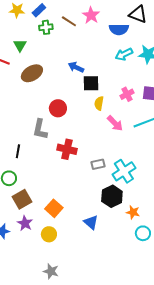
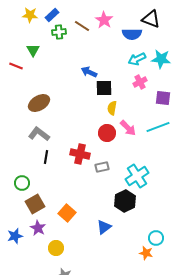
brown ellipse: (32, 73) -> (39, 103), moved
pink cross: (127, 94) -> (140, 82), moved
red circle: (58, 108) -> (107, 133), moved
gray L-shape: (40, 129) -> (39, 134), moved, turned 115
black line: (18, 151) -> (46, 157), moved
gray rectangle: (98, 164) -> (102, 167), moved
orange star: (133, 212) -> (146, 253), moved
blue triangle: (91, 222) -> (104, 227), turned 42
yellow circle: (49, 234) -> (56, 248), moved

